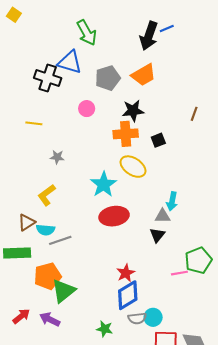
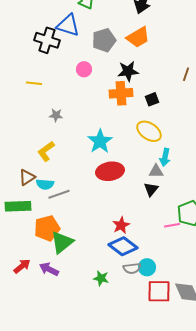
yellow ellipse: (133, 167) -> (149, 131), moved
blue diamond: (128, 295) -> (123, 246), turned 68

